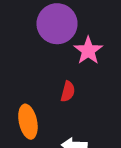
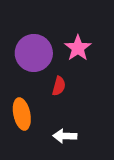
purple circle: (57, 24) -> (34, 53), moved

